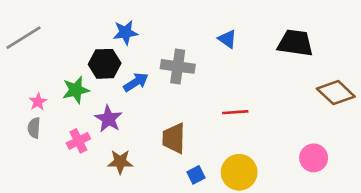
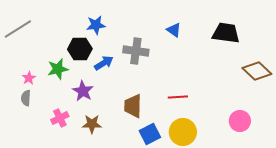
red line: (235, 112) -> (178, 97), moved
pink cross: (78, 141) -> (60, 118), moved
blue square: (196, 175) -> (150, 134), size x1.5

